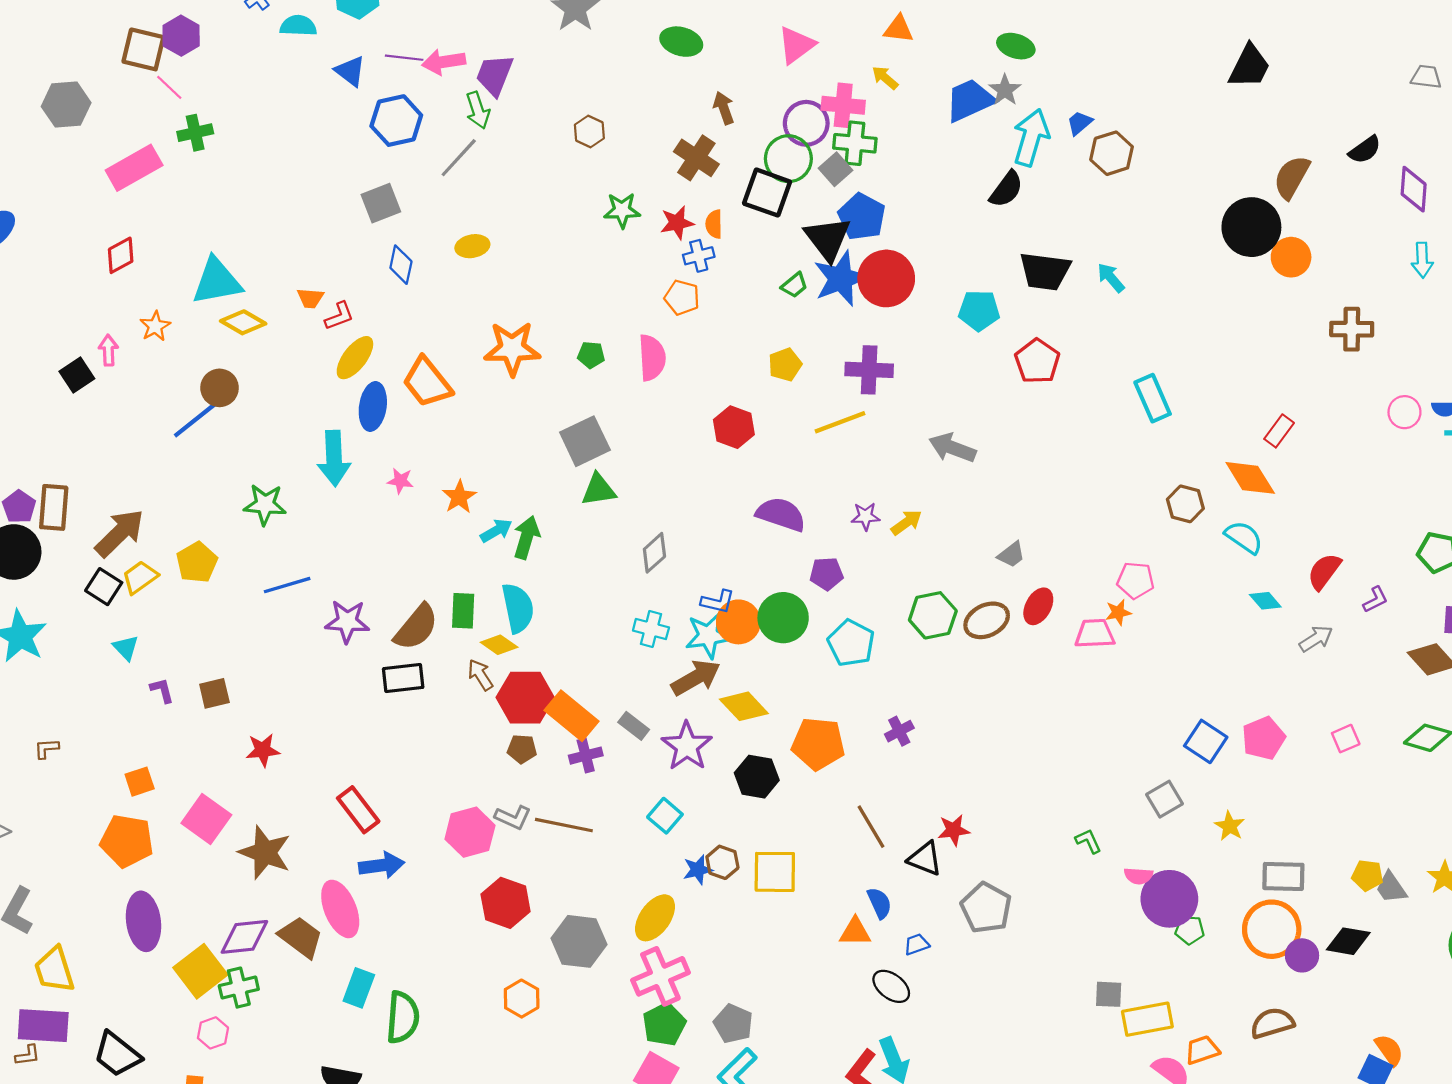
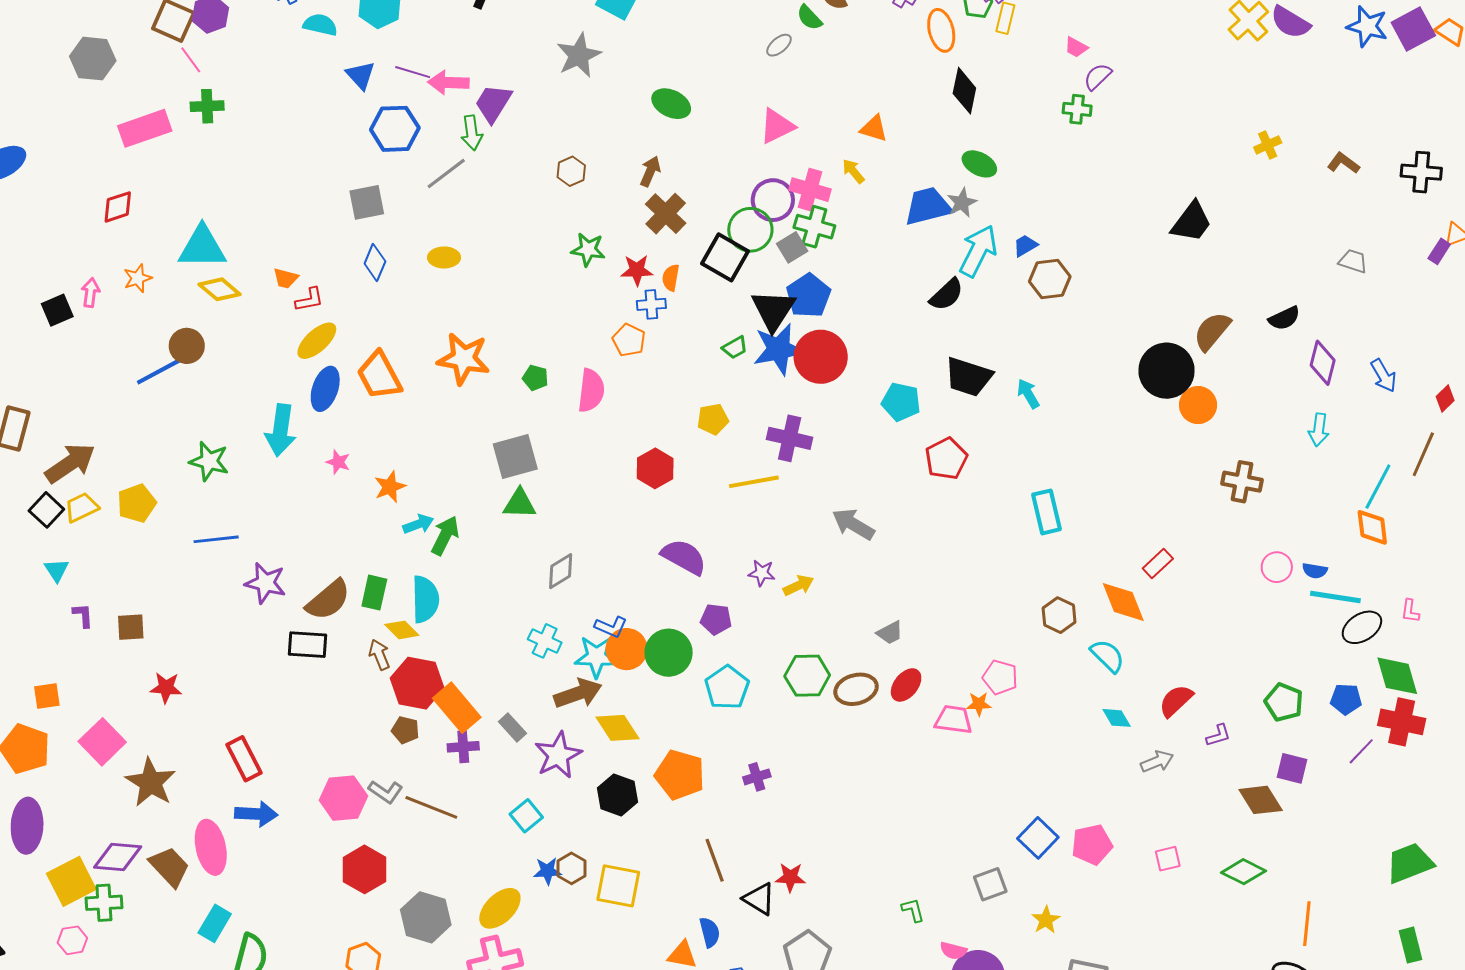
brown arrow: (724, 108) -> (650, 171), moved, turned 32

